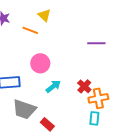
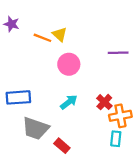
yellow triangle: (44, 15) -> (60, 34), moved
pink circle: (40, 63) -> (69, 64), moved

